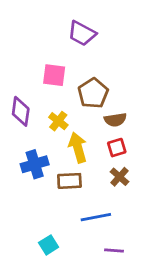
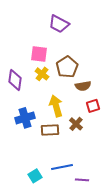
yellow cross: (58, 121) -> (42, 74), moved
red square: (117, 148) -> (93, 106), moved
brown cross: (120, 177) -> (76, 124), moved
blue line: (96, 217) -> (62, 167), moved

